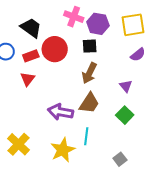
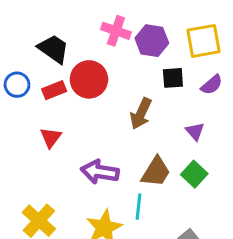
black square: (90, 46) -> (173, 78), moved
red triangle: (28, 79) -> (51, 137), moved
brown trapezoid: (89, 103) -> (156, 172), moved

